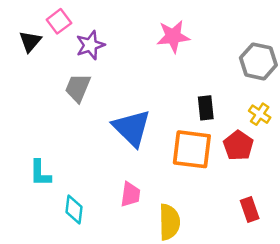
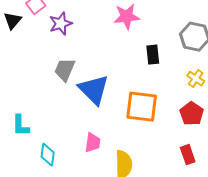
gray trapezoid: (78, 88) -> (65, 70), moved
black rectangle: (206, 108) -> (153, 55), moved
red pentagon: (238, 146) -> (192, 114), moved

